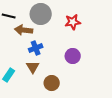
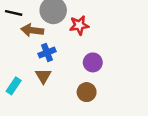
red star: (73, 22) -> (79, 25), moved
brown circle: (52, 83) -> (87, 92), moved

